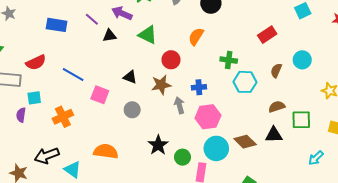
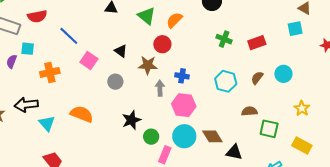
orange semicircle: (196, 37) -> (174, 20), moved
green cross: (229, 60) -> (224, 39), moved
black triangle: (274, 135) -> (234, 152), moved

